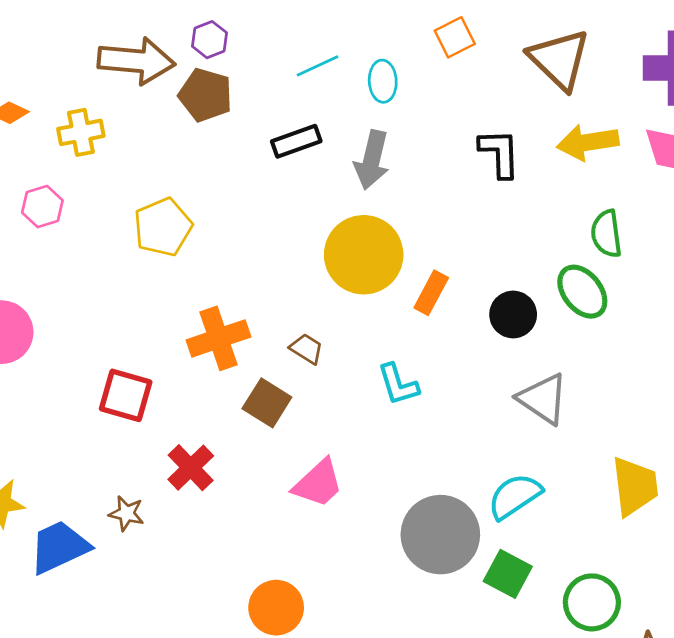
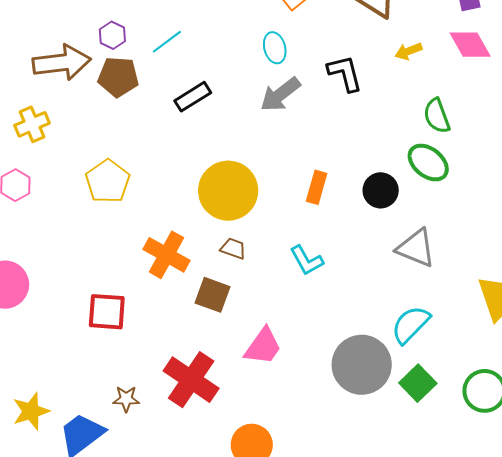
cyan line: (318, 66) -> (167, 42), moved
cyan ellipse: (383, 81) -> (275, 48), moved
yellow arrow: (588, 142) -> (408, 51), size x0.6
gray arrow: (372, 160) -> (280, 94), moved, turned 51
yellow circle: (364, 255) -> (228, 191), moved
orange cross: (219, 338) -> (166, 255), turned -30
red cross: (191, 468) -> (191, 380), moved, size x1.5
green square: (508, 574) -> (418, 383), turned 30

